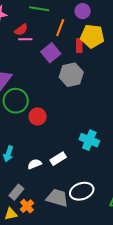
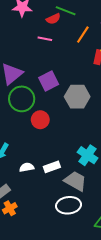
red semicircle: (21, 30) -> (53, 19), moved
purple square: (51, 53) -> (49, 81), moved
gray hexagon: (71, 75) -> (77, 97), moved
gray trapezoid: (57, 198) -> (75, 181), moved

